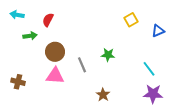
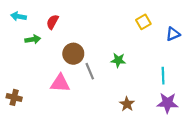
brown circle: (55, 52) -> (73, 54), moved
cyan line: (149, 69) -> (163, 76), turned 35
brown cross: (18, 82) -> (14, 97), moved
brown star: (103, 95) -> (127, 104), moved

